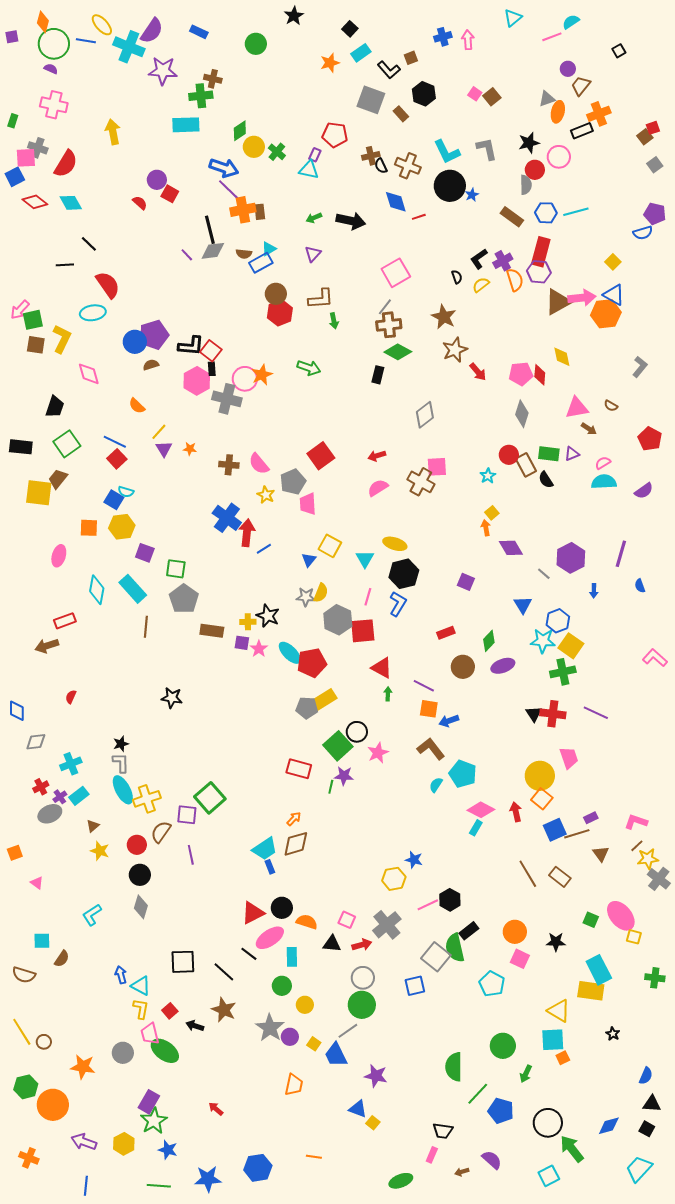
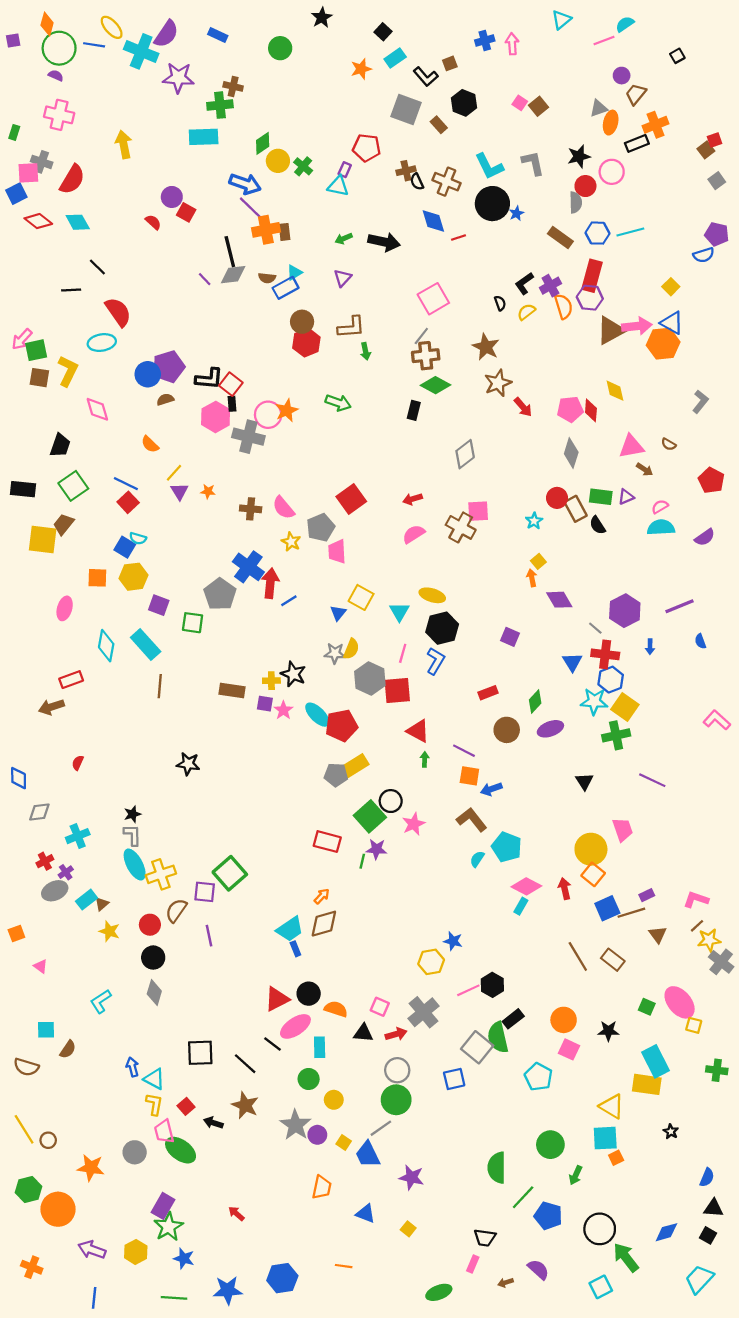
purple line: (621, 554) -> (680, 606), turned 52
gray pentagon: (184, 599) -> (220, 594), moved
red cross: (553, 714) -> (605, 654), moved
cyan rectangle: (79, 796) -> (86, 900), moved
blue triangle: (358, 1109) -> (365, 1214), moved

